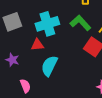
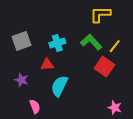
cyan cross: (47, 24) -> (57, 43), size x0.7

